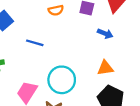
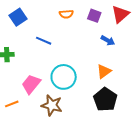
orange triangle: (105, 68) -> (104, 71), turned -35

